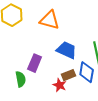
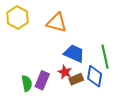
purple rectangle: (35, 63) -> (42, 80), moved
red star: (60, 85) -> (65, 72), moved

